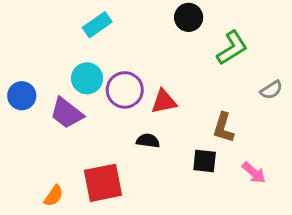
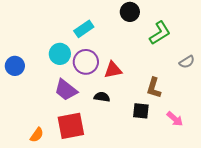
cyan rectangle: (97, 25) -> (84, 29), moved
purple trapezoid: (67, 113) -> (66, 90), moved

